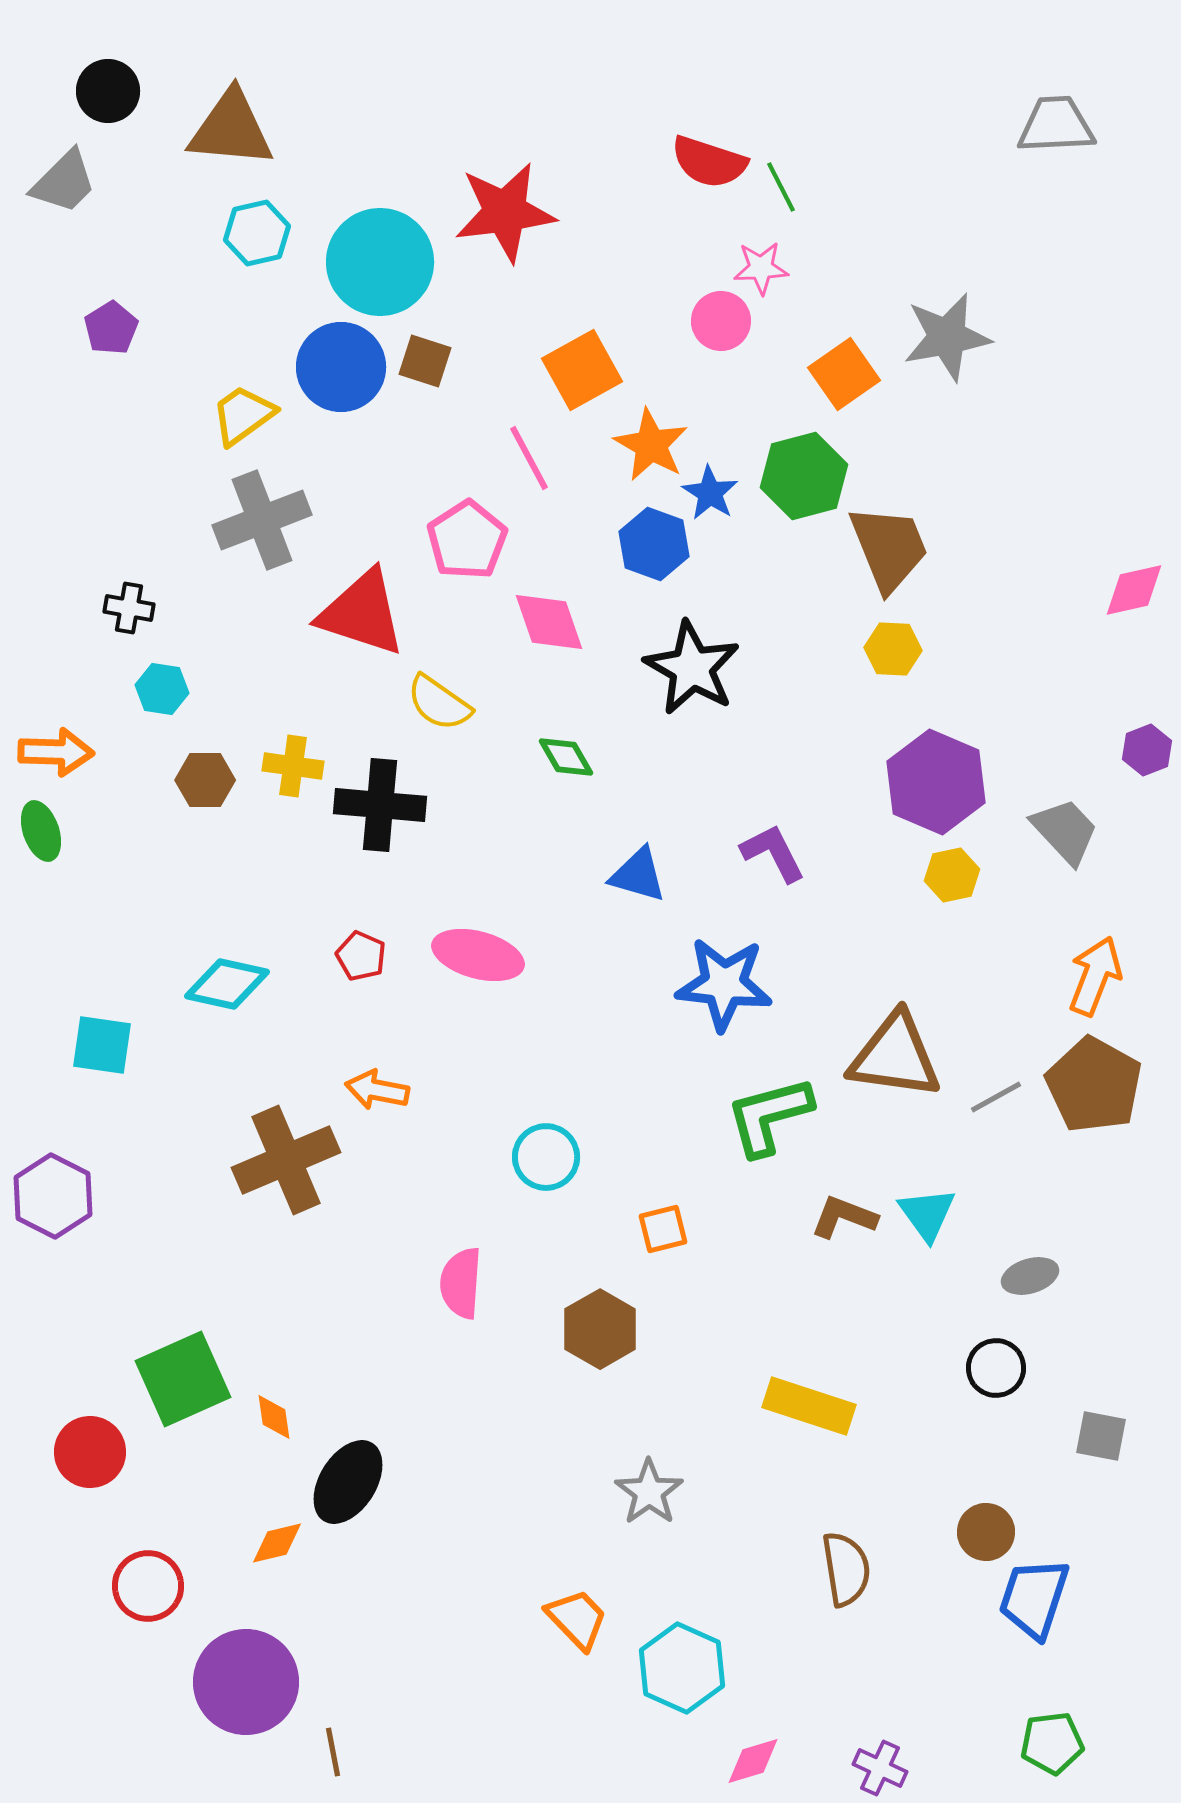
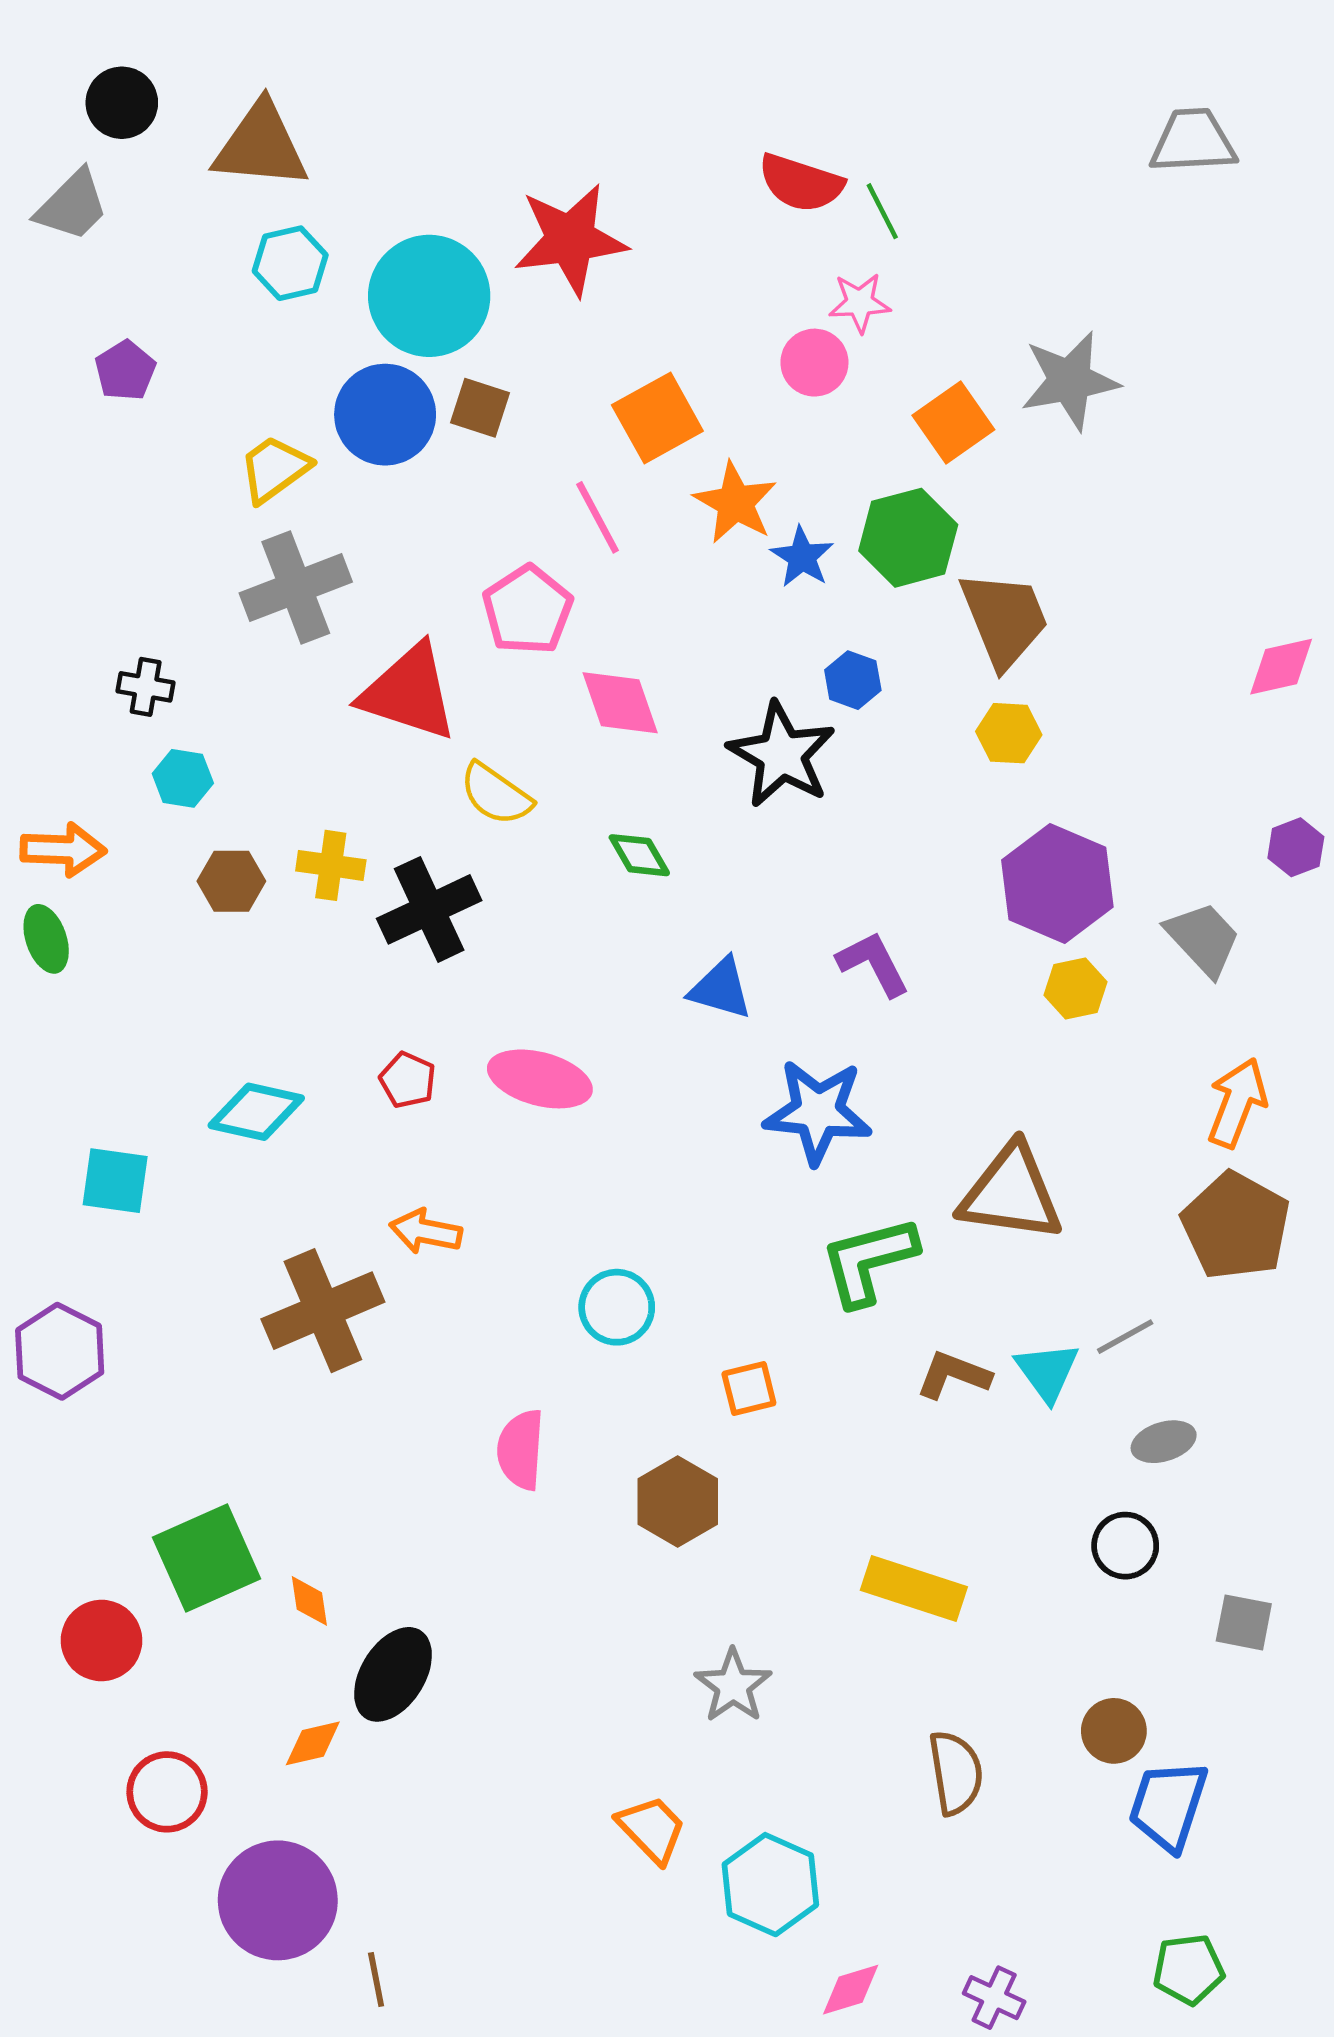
blue hexagon: (654, 544) -> (853, 680), moved, size x0.7
black cross: (380, 805) -> (429, 909), turned -30
gray line: (996, 1097) -> (1125, 1337), moved

